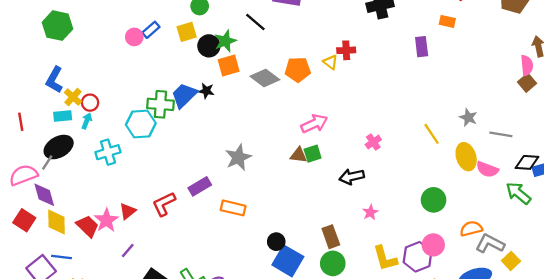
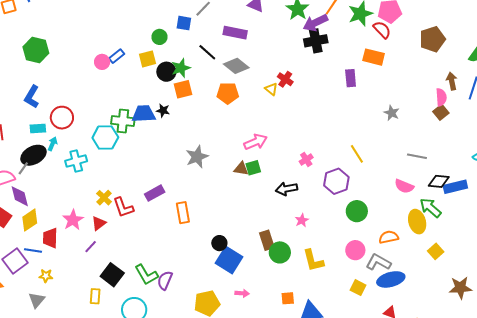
orange rectangle: (447, 21) -> (374, 57), size x1.5
red cross: (346, 50) -> (285, 79), turned 35
orange pentagon: (298, 69) -> (228, 93), moved
gray diamond: (265, 78) -> (236, 66), moved
blue trapezoid: (184, 95) -> (144, 114), turned 40
yellow cross: (73, 97) -> (104, 198), moved
red circle: (90, 103) -> (62, 118), size x1.5
gray star: (468, 117) -> (392, 113), moved
cyan arrow: (87, 121) -> (53, 144), moved
gray star: (238, 157) -> (197, 157), moved
yellow ellipse: (466, 157) -> (417, 222), moved
red L-shape: (164, 204) -> (123, 207), turned -85
orange rectangle: (233, 208) -> (183, 213), turned 65
red triangle: (128, 211) -> (99, 223), moved
yellow diamond: (57, 222) -> (30, 220), turned 55
red trapezoid: (88, 226) -> (50, 238), moved, turned -135
gray L-shape: (490, 244) -> (378, 262), moved
purple hexagon: (418, 257) -> (336, 181), moved
yellow square: (511, 261) -> (436, 251), moved
green circle: (333, 263) -> (280, 252), moved

